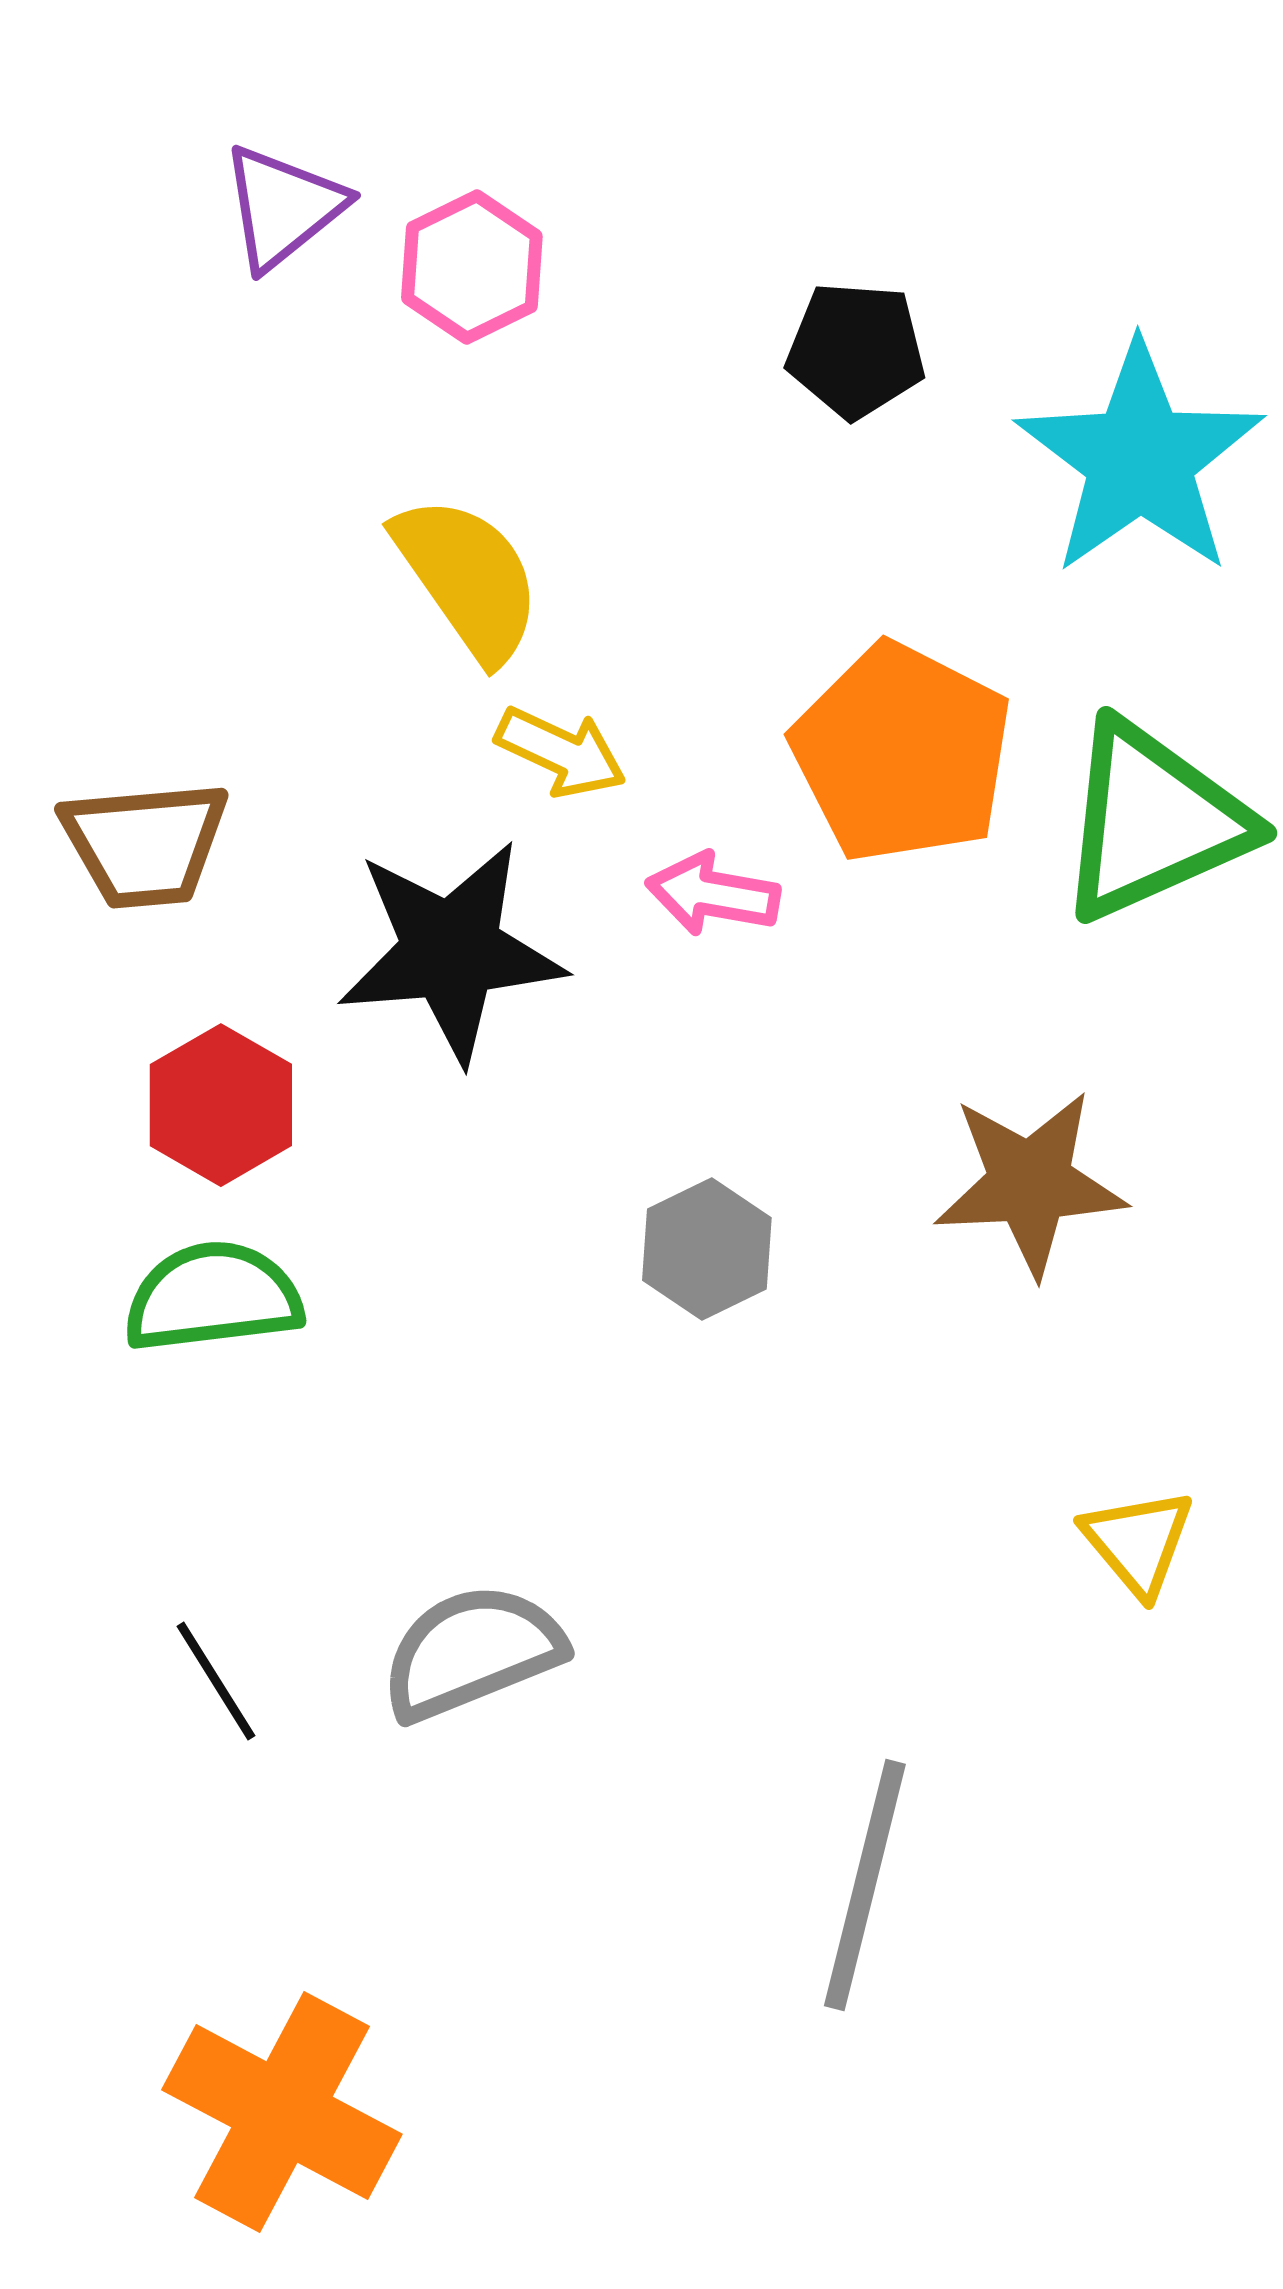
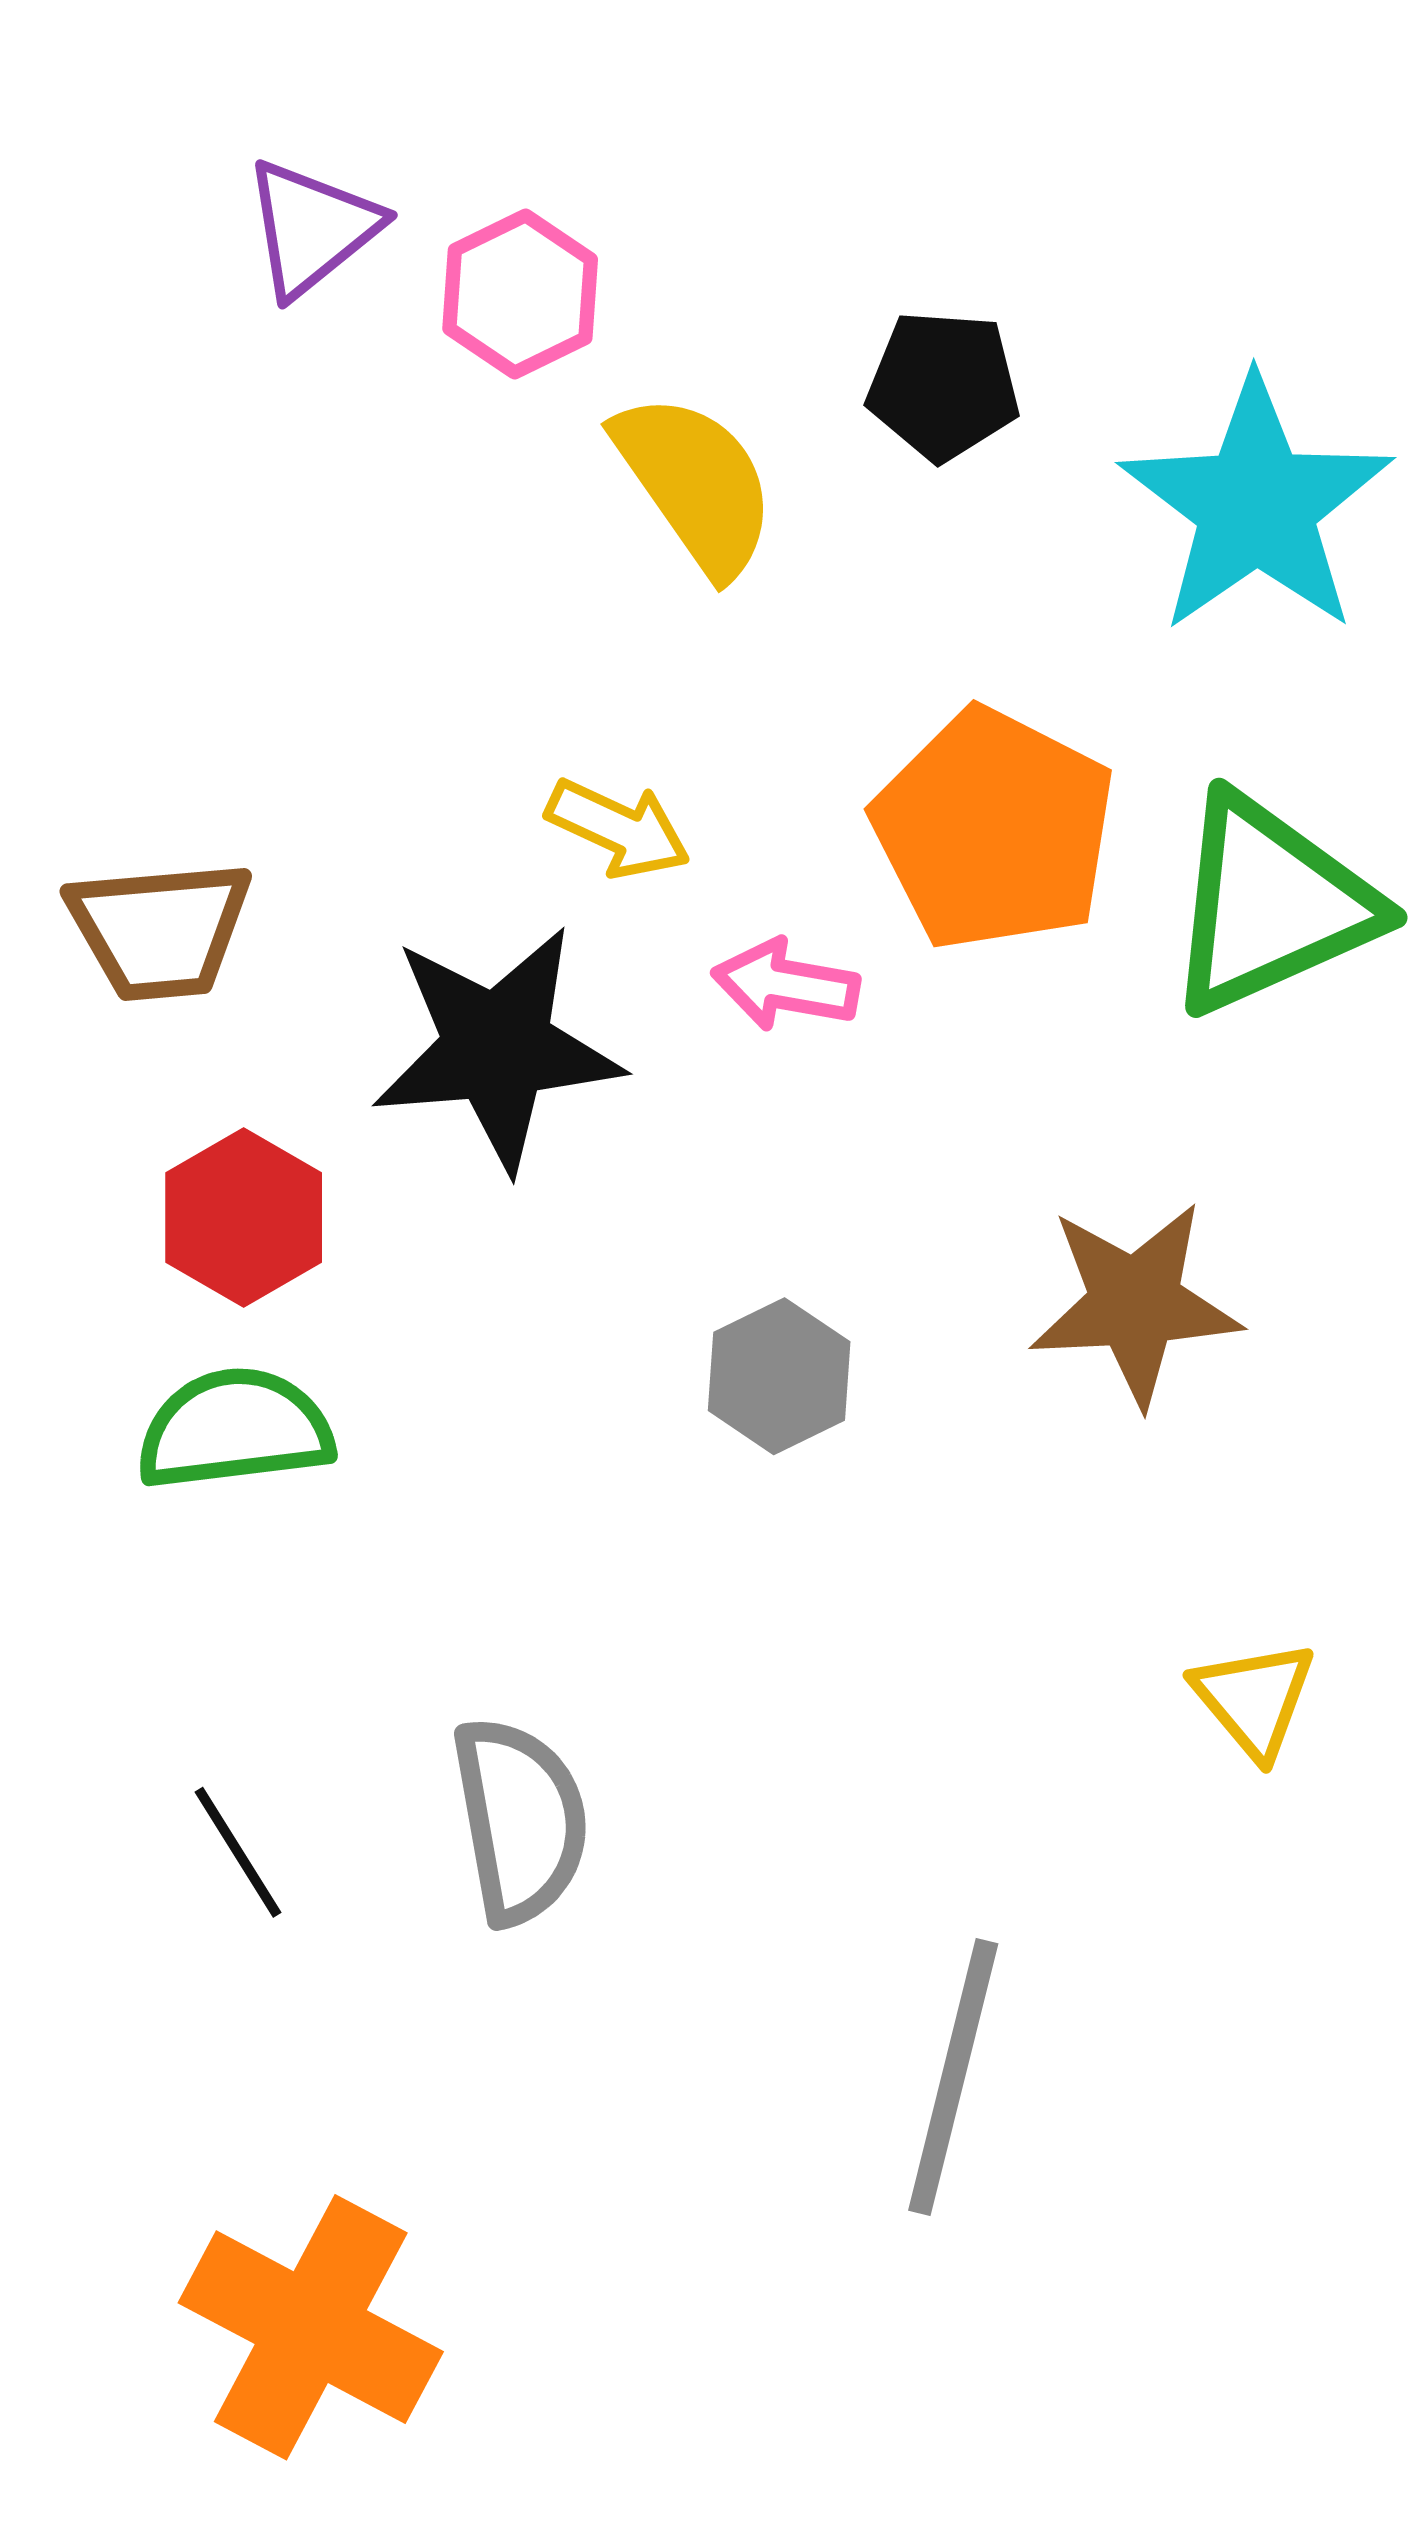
yellow semicircle: (468, 578) -> (695, 484), moved
gray semicircle: (472, 1652) -> (520, 1820), turned 102

